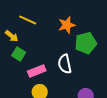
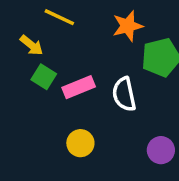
pink rectangle: (37, 71) -> (79, 87), moved

